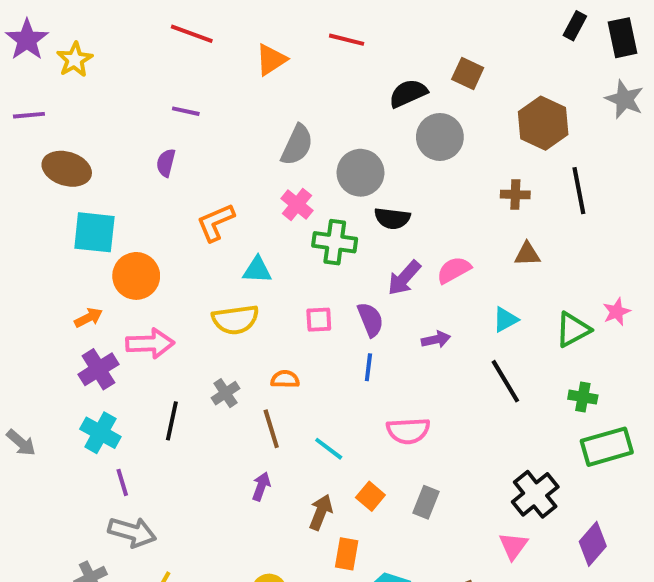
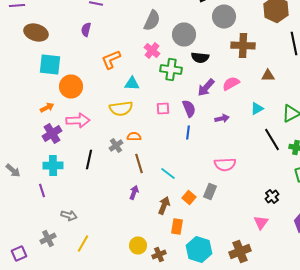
brown cross: (515, 195) -> (243, 46), moved, size x1.6
orange semicircle: (285, 379) -> (134, 136), moved
black line: (505, 381) -> (272, 140), moved
pink semicircle: (408, 431) -> (225, 164), moved
cyan cross: (100, 433) -> (53, 166), turned -30
purple line: (122, 482) -> (42, 190), moved
black cross: (535, 494) -> (272, 196), size x0.6
gray rectangle: (426, 502) -> (210, 192), moved
gray arrow: (132, 532) -> (69, 216), size x0.7

